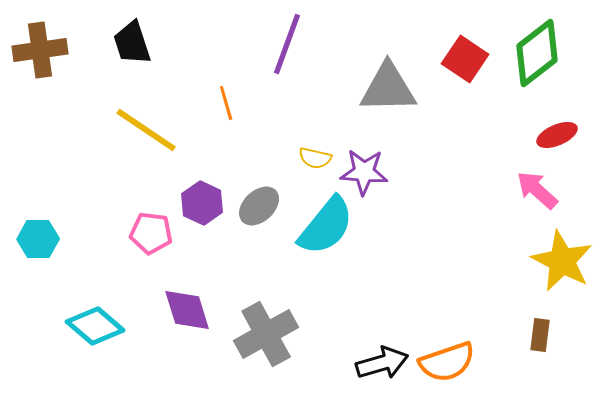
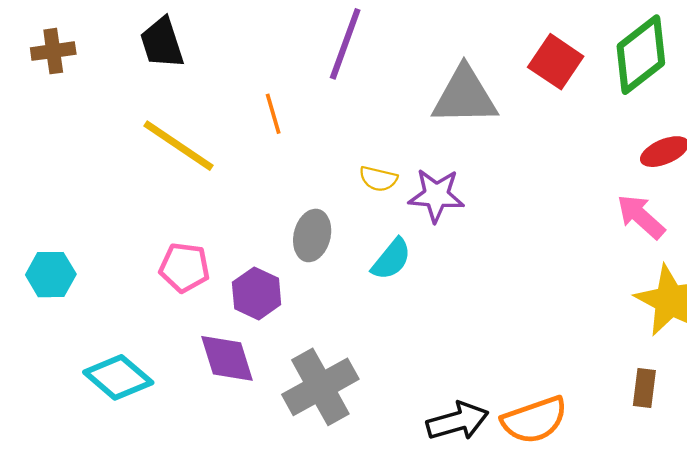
brown cross: (40, 50) -> (53, 51), size x0.7
purple hexagon: (202, 203) -> (257, 293), moved
gray ellipse: (259, 206) -> (312, 235), turned -33
cyan semicircle: (326, 226) -> (391, 259), size x0.6

